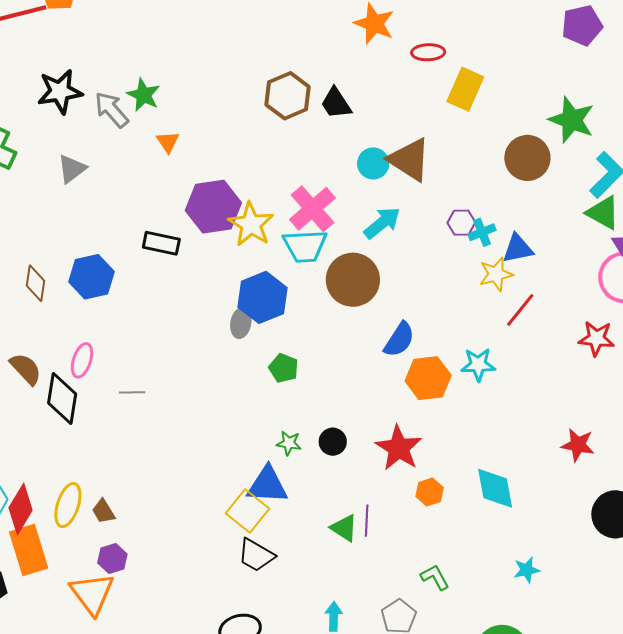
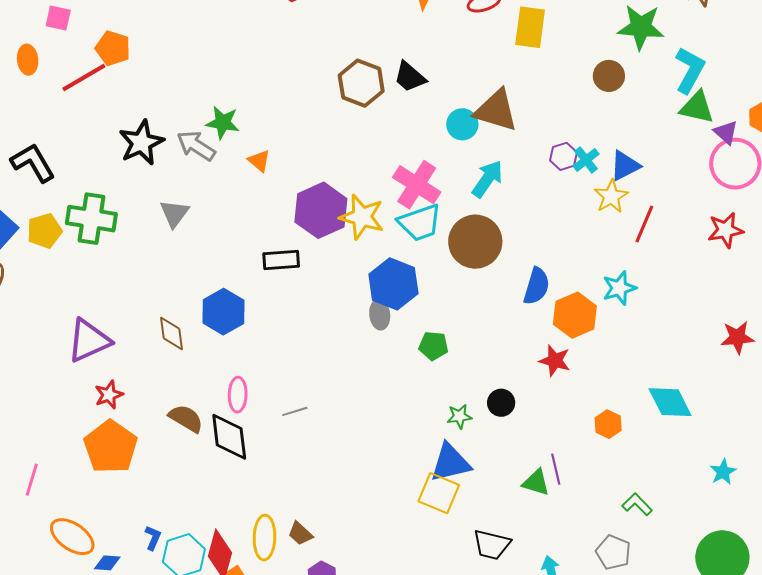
brown circle: (527, 158) -> (609, 76), size x0.7
red star: (399, 448) -> (555, 361), moved, size x0.7
black trapezoid: (256, 555) -> (492, 545), moved

